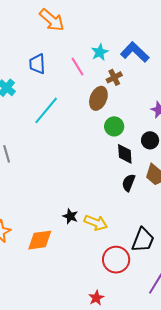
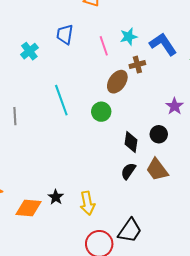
cyan line: (46, 110) -> (61, 100), moved, turned -72
green circle: (114, 126) -> (101, 112), moved
black star: (70, 216) -> (56, 197), moved
yellow arrow: (96, 223) -> (87, 203), turned 45

